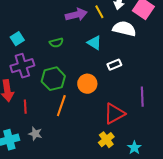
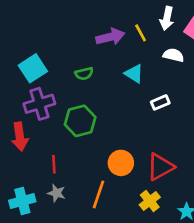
white semicircle: (124, 29) -> (173, 55), size x0.7
cyan square: (17, 39) -> (33, 68), size x1.5
orange circle: (87, 84) -> (121, 163), moved
orange line: (61, 106) -> (99, 194), moved
red line: (25, 107) -> (54, 164), moved

